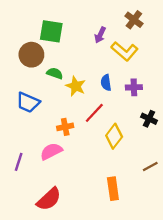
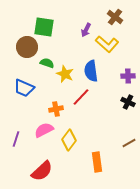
blue semicircle: (106, 83) -> (91, 71), size x1.5
purple cross: (134, 87) -> (128, 76), moved
yellow diamond: (114, 136) -> (69, 140), moved

